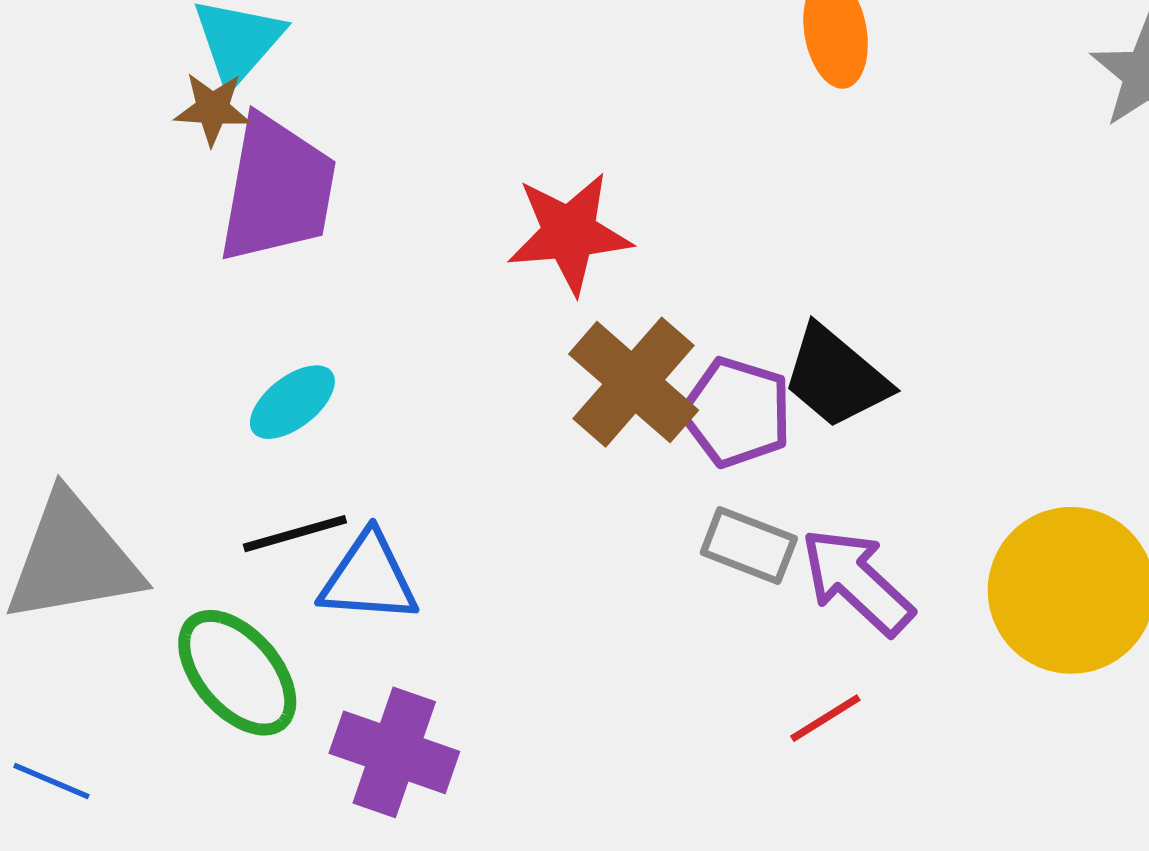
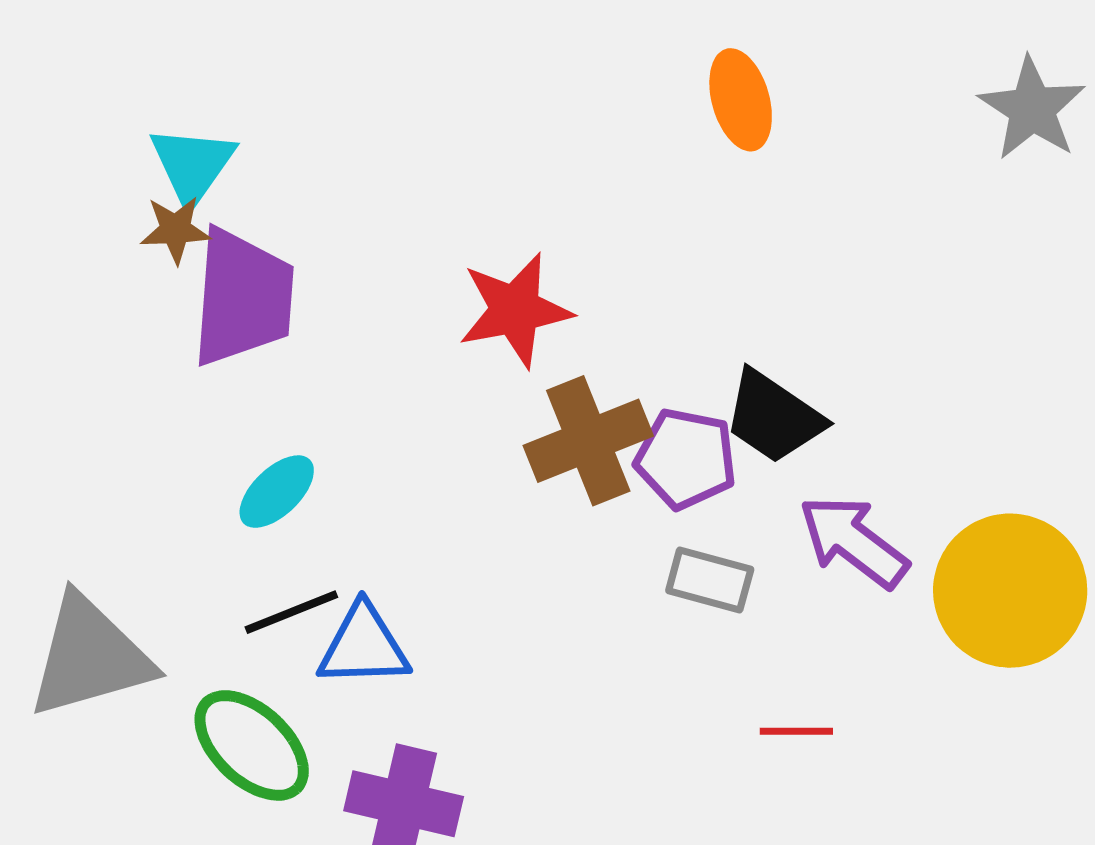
brown cross: (634, 382) -> (588, 441), turned 33
purple arrow: (857, 581) -> (854, 541), moved
red line: (825, 718) -> (796, 731), turned 38

